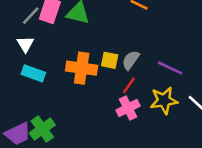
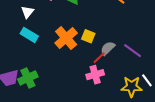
gray semicircle: (131, 60) -> (108, 48), moved
orange cross: (82, 68) -> (66, 38), turned 30
yellow star: (164, 100) -> (132, 87), moved

